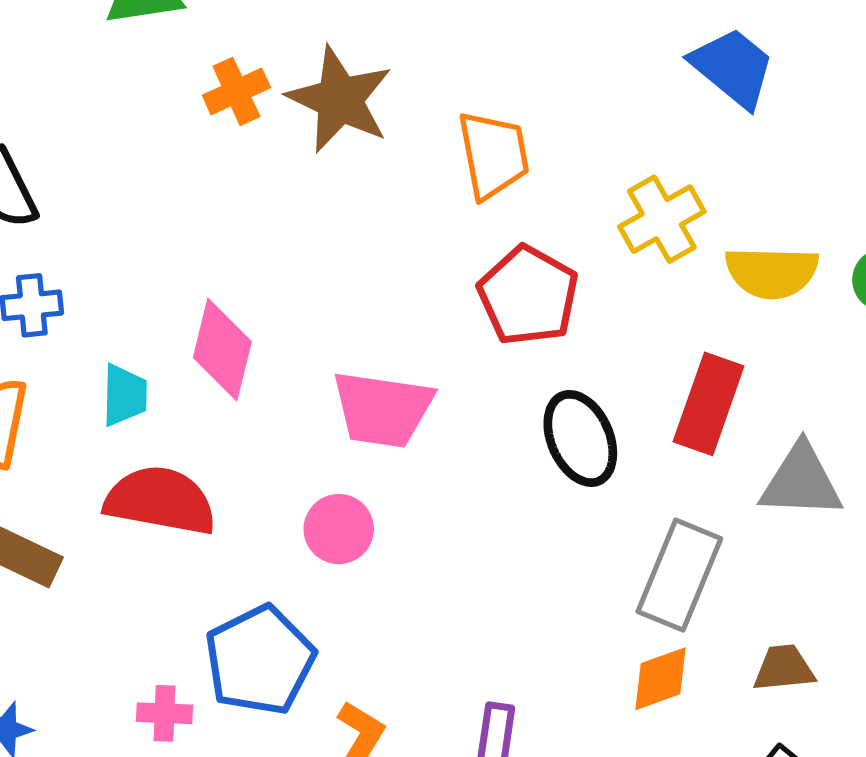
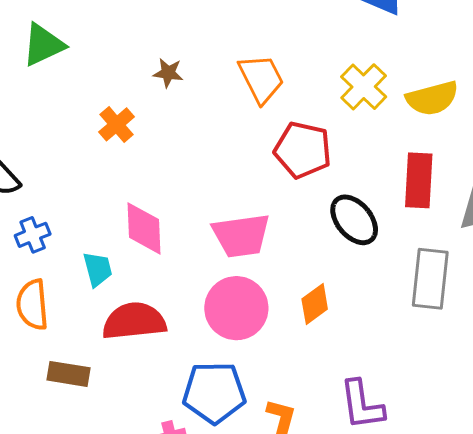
orange cross: (236, 91) -> (117, 124), moved
brown star: (340, 100) -> (168, 73), size x0.5
pink circle: (339, 529) -> (236, 308), size x1.6
blue pentagon: (260, 660) -> (214, 393), turned -30
orange diamond: (661, 679) -> (315, 304), moved

